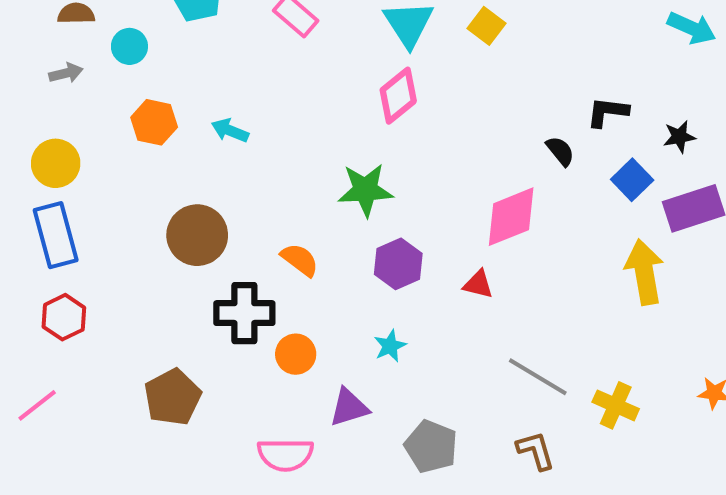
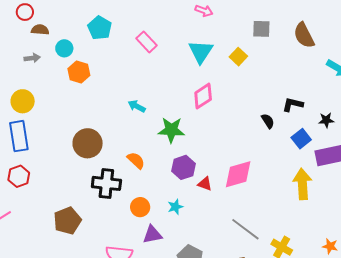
pink diamond: (398, 96) -> (203, 96), moved
orange hexagon: (154, 122) -> (79, 72), moved
cyan arrow: (230, 131) -> (137, 106), moved
pink diamond: (511, 217) -> (238, 174), moved
red triangle: (478, 284) -> (205, 184), moved
orange circle: (296, 354) -> (140, 207), moved

